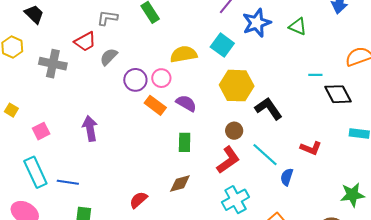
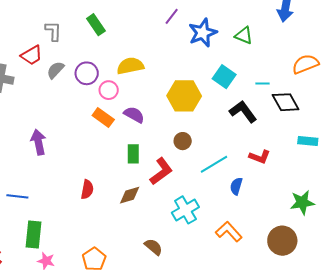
gray L-shape: (107, 18) -> (53, 31), turned 85
cyan square: (222, 45) -> (224, 77), moved
purple circle: (135, 80) -> (87, 73), moved
black L-shape: (268, 109) -> (243, 112), moved
cyan line: (265, 155) -> (214, 164), turned -72
red L-shape: (228, 160) -> (161, 171), moved
red semicircle: (138, 200) -> (87, 189), moved, turned 144

